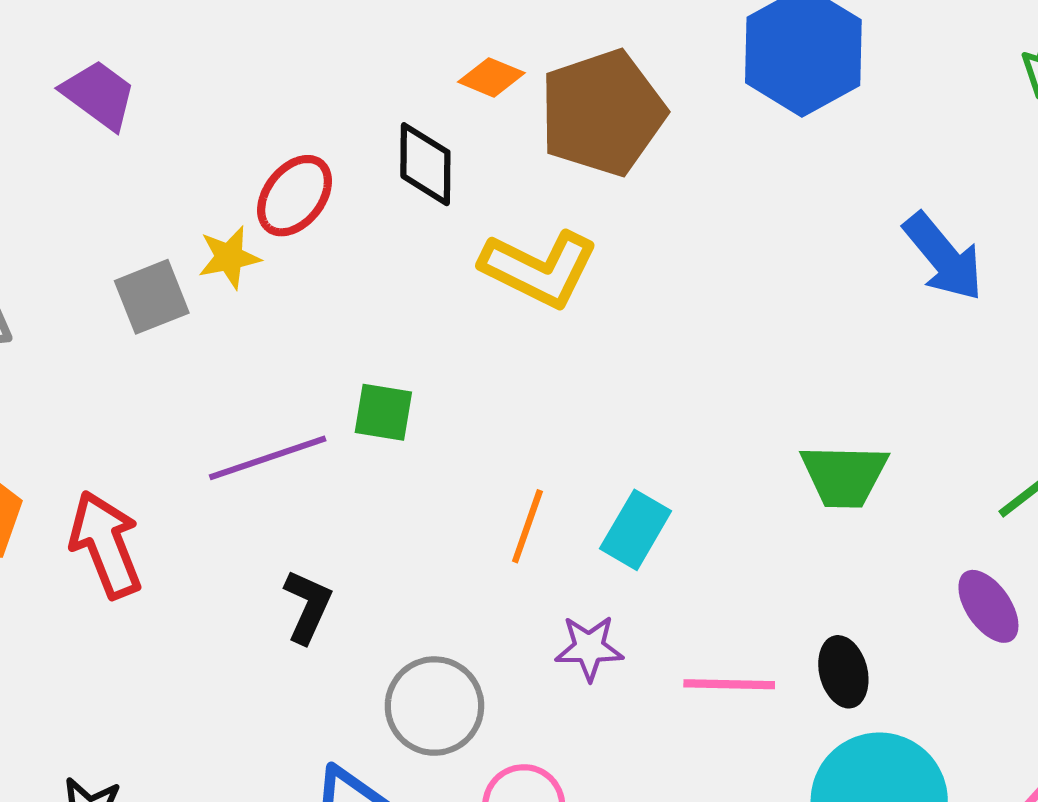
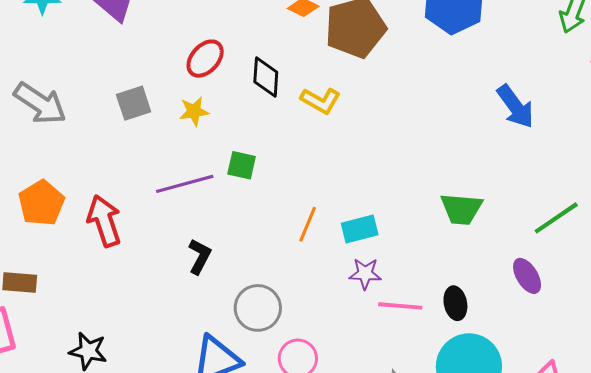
black diamond: (425, 164) -> (266, 77), moved
yellow star: (229, 257) -> (194, 111), moved
yellow L-shape: (539, 269) -> (321, 101), size x0.7
cyan rectangle: (636, 530) -> (360, 229), turned 42
purple star: (589, 648) -> (365, 274), moved

